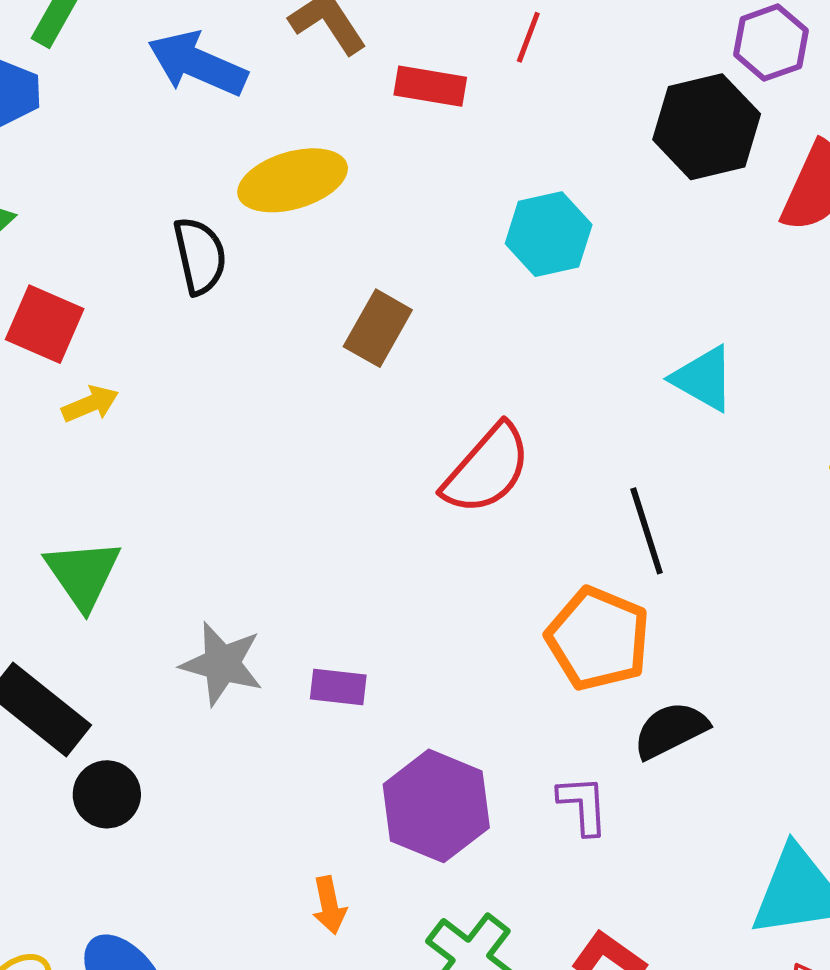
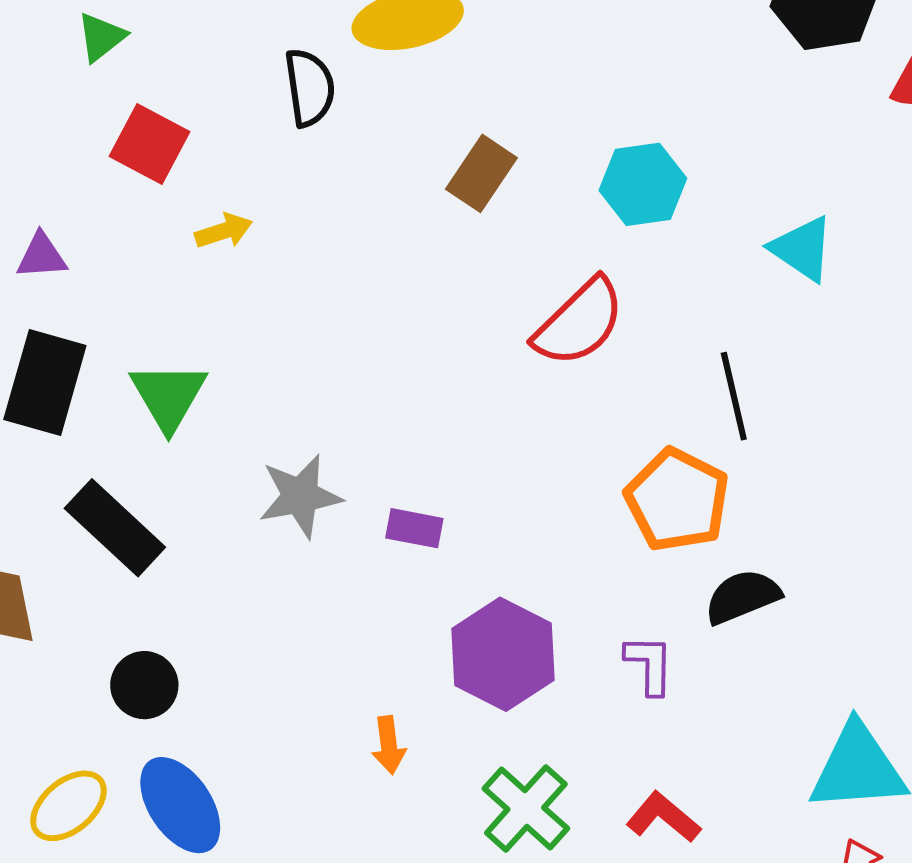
cyan hexagon: (549, 234) -> (643, 184), moved
yellow arrow: (90, 404) -> (224, 231), moved
gray star: (222, 664) -> (300, 496), turned -30
black circle: (107, 794) -> (144, 685), moved

